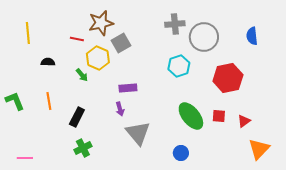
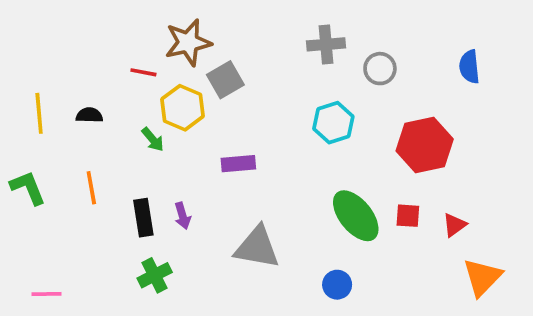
yellow line: (28, 33) -> (39, 113), moved
gray circle: (204, 37) -> (380, 69), size x0.6
purple arrow: (120, 109) -> (183, 216), moved
black rectangle: (77, 117) -> (143, 218), turned -36
gray triangle: (138, 133) -> (257, 247), turned -40

